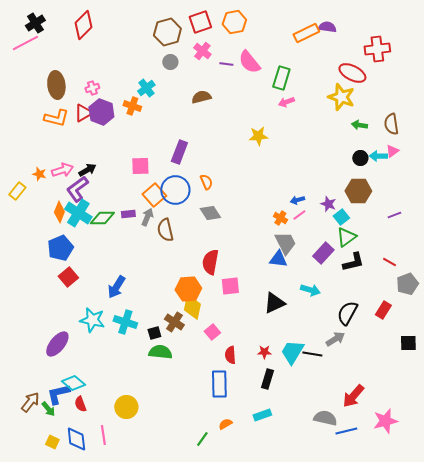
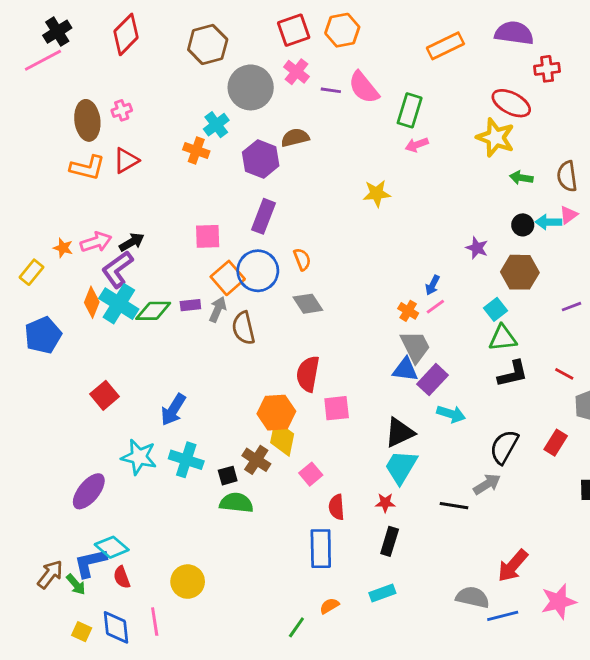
purple semicircle: (327, 27) -> (514, 33), moved, size x1.5
brown hexagon: (167, 32) -> (208, 44), moved
red cross: (377, 49) -> (547, 69), size x0.7
gray circle: (170, 62) -> (251, 87), size x2.0
pink cross: (92, 88) -> (122, 110), moved
purple hexagon: (101, 112) -> (261, 159), moved
blue arrow: (297, 200) -> (432, 285), turned -48
purple star: (328, 204) -> (477, 248), moved
green triangle: (346, 237) -> (503, 338), turned 30
blue pentagon: (60, 248) -> (43, 335), moved
purple rectangle: (323, 253) -> (432, 380), moved
cyan trapezoid: (292, 352) -> (401, 467), moved

